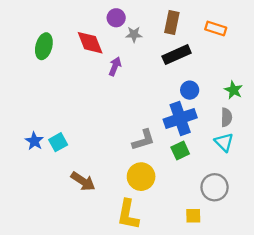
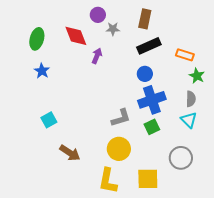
orange rectangle: (216, 28) -> (185, 55), moved
blue circle: (190, 90) -> (145, 74), moved
blue star: (34, 141) -> (42, 71), moved
yellow square: (193, 216) -> (148, 179), moved, size x1.6

